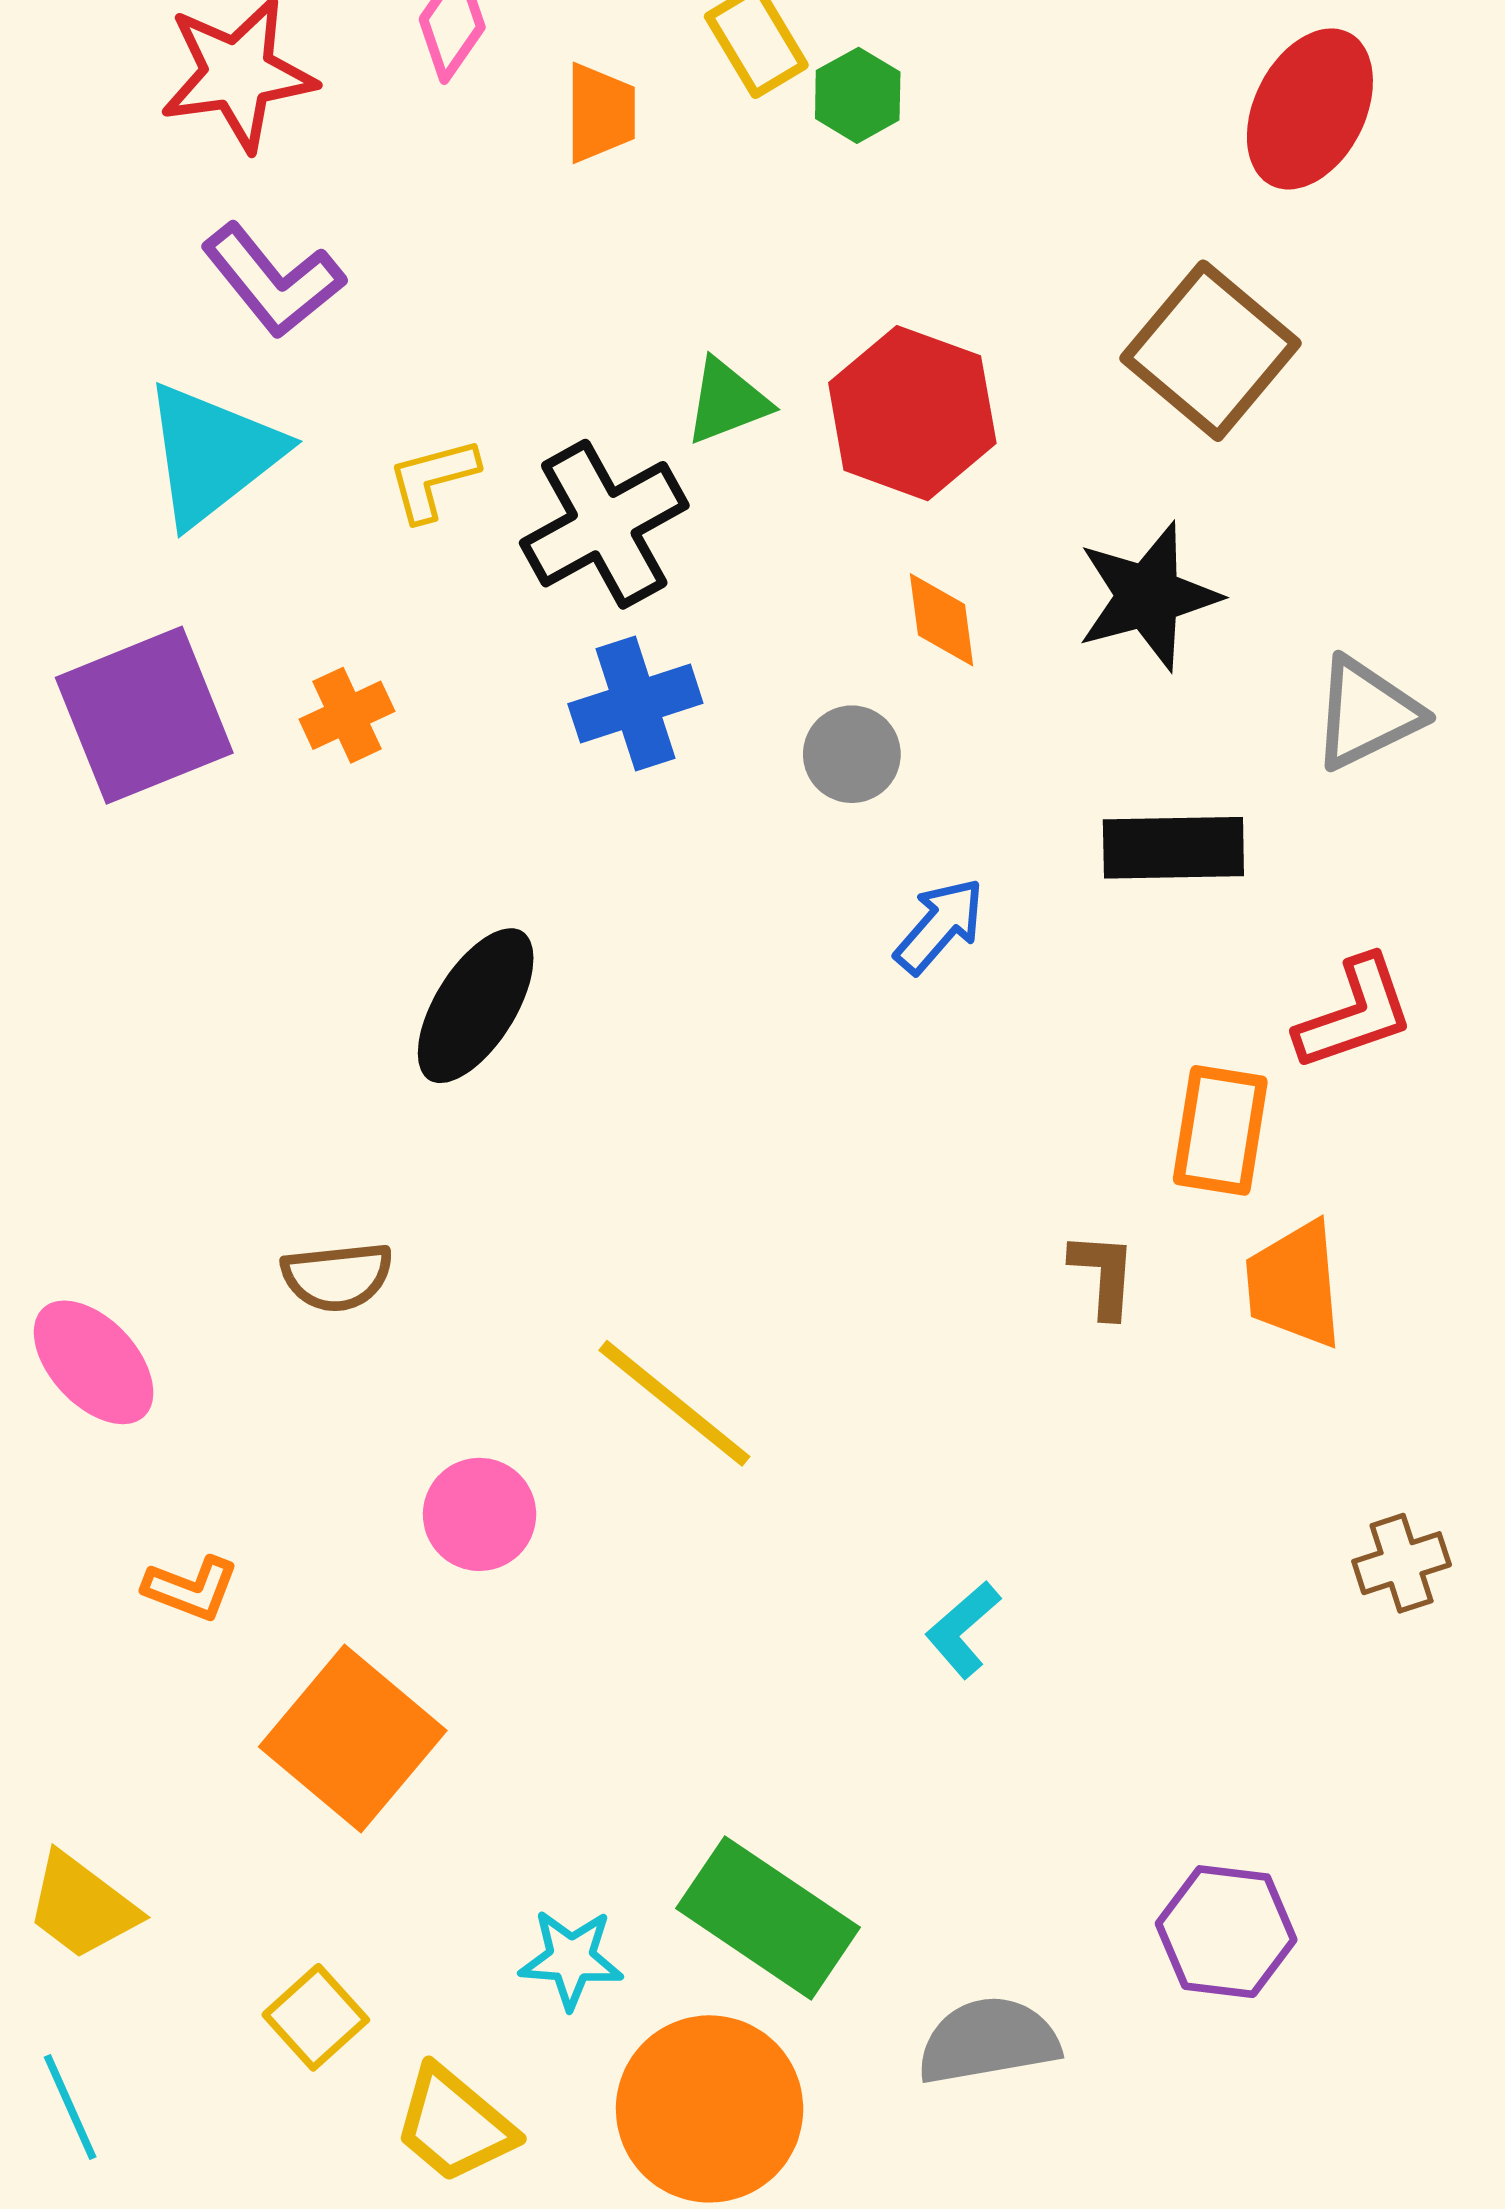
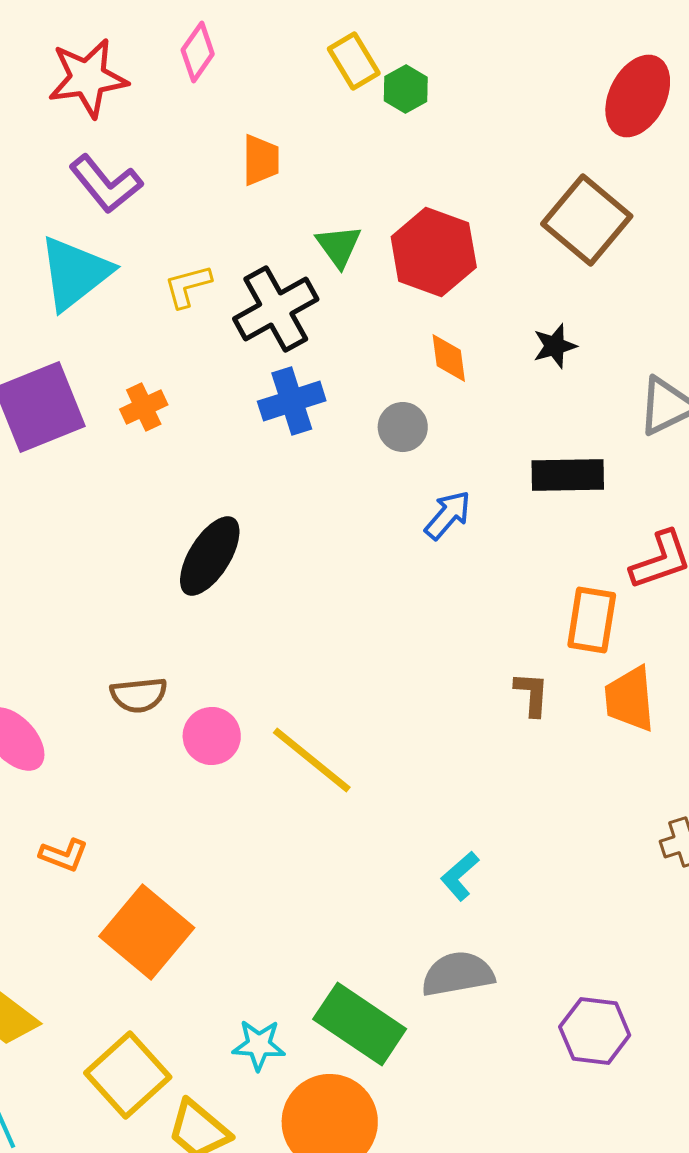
orange trapezoid: (600, 113) -> (261, 160), moved
green triangle: (727, 401) -> (339, 246), turned -45
black star: (1148, 596) -> (555, 346), size x0.6
pink circle: (480, 1514) -> (212, 736), moved
yellow square: (316, 2017) -> (128, 1075), size x1.6
gray semicircle: (988, 2041) -> (458, 974), moved

